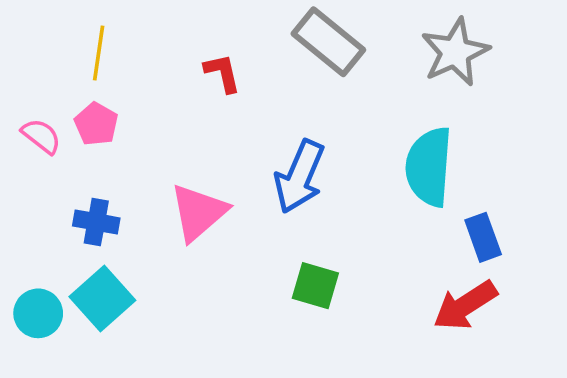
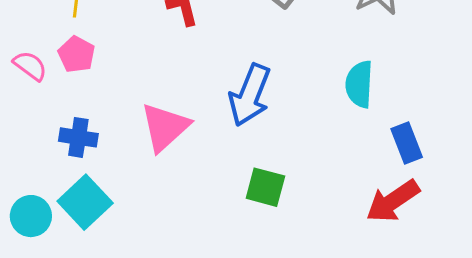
cyan semicircle: (429, 167) -> (359, 84), size x0.7

